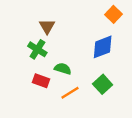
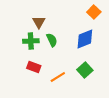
green cross: (37, 49) -> (31, 41), turned -35
green semicircle: (63, 69) -> (52, 40), moved, turned 48

